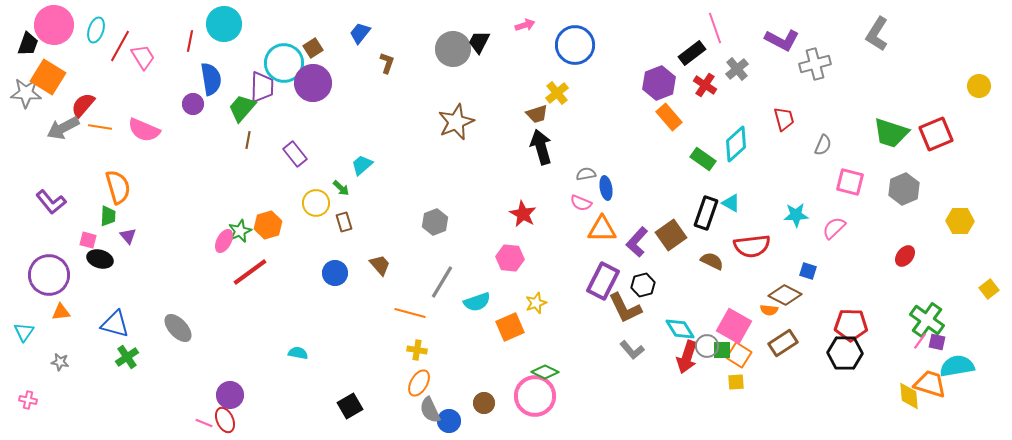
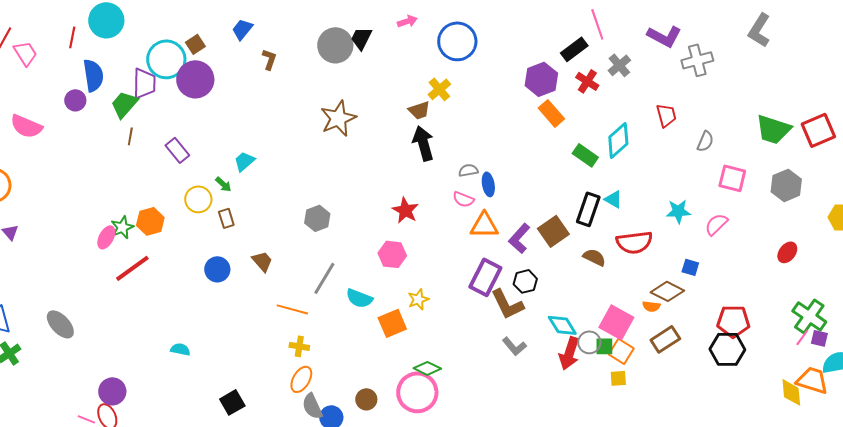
cyan semicircle: (477, 302) -> (359, 298), turned 40

